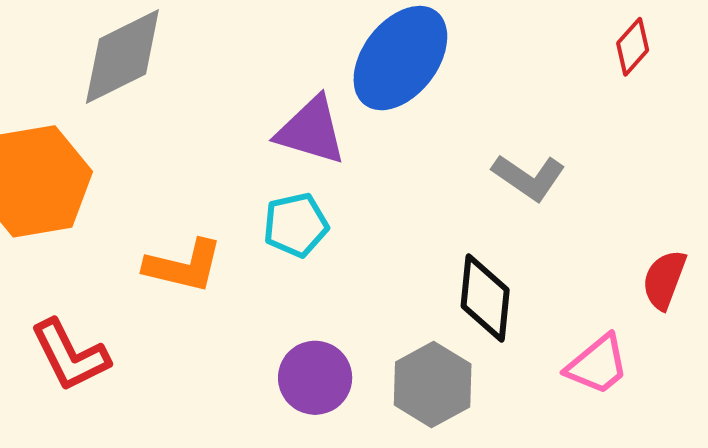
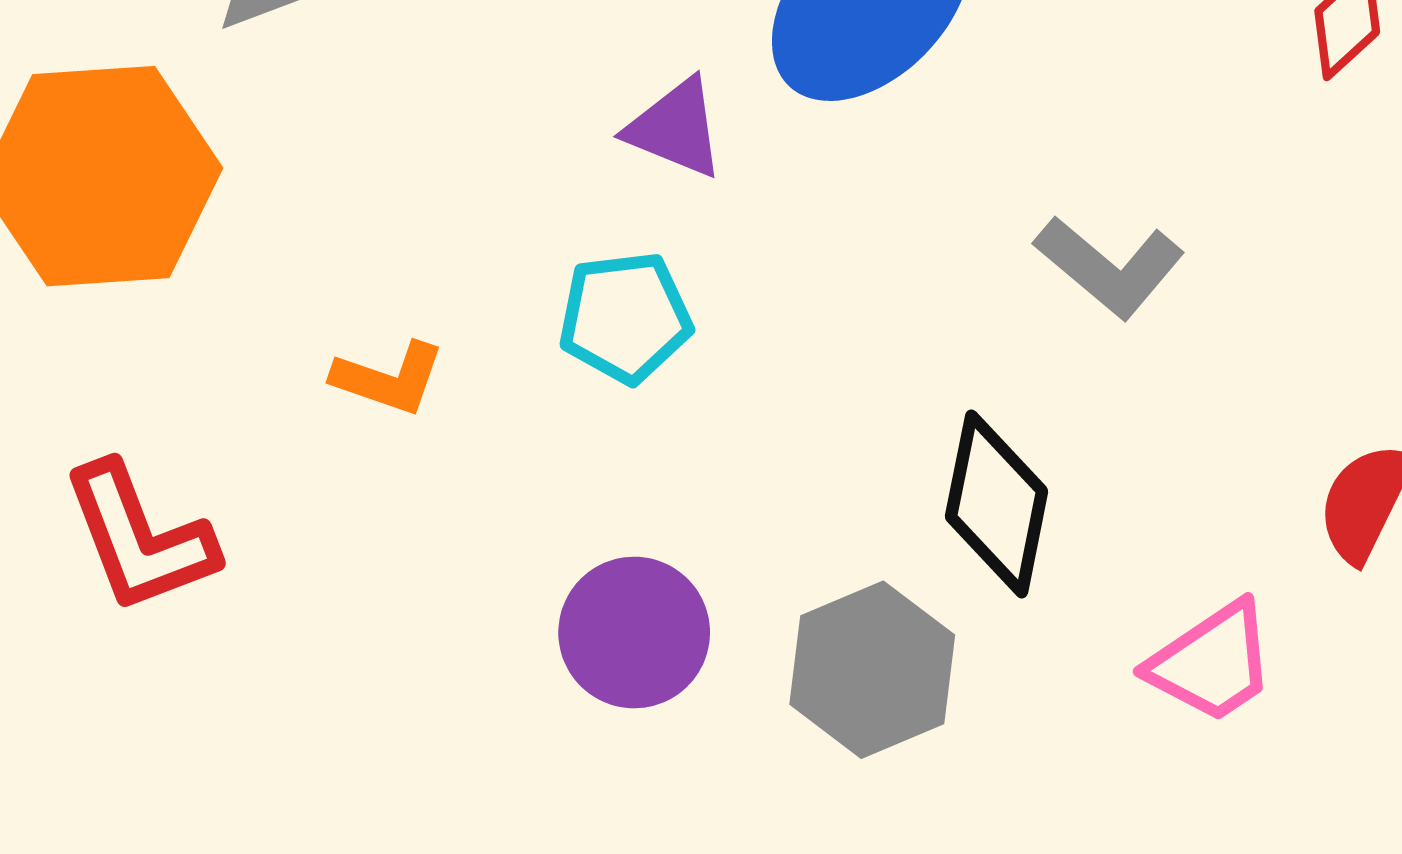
purple triangle: (311, 131) -> (675, 128), size x0.7
orange L-shape: (184, 266) -> (389, 378), size x0.7

